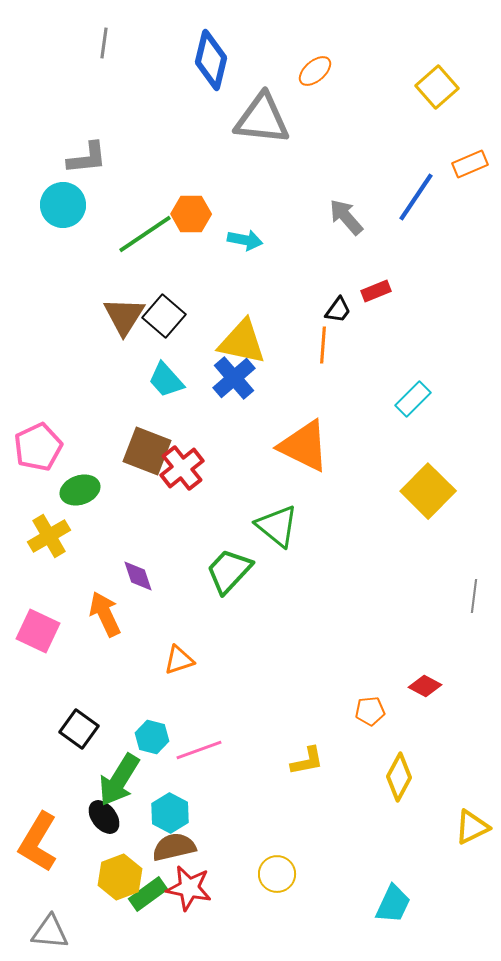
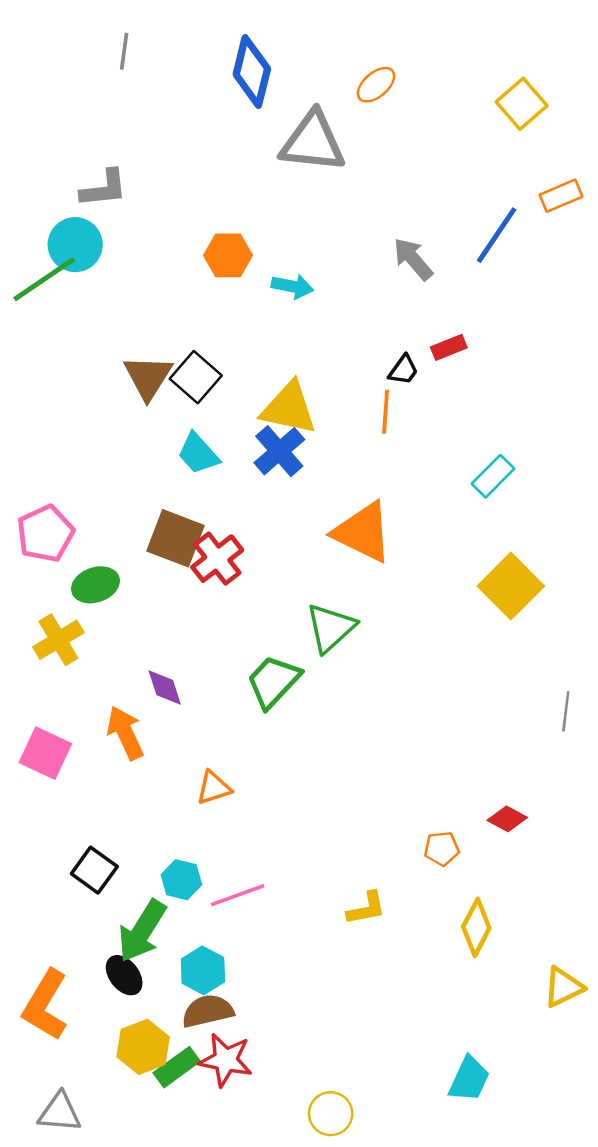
green line: (145, 234) -> (44, 279), moved
green triangle: (277, 526) -> (331, 628), turned 39
yellow circle: (277, 874) -> (331, 1114), moved

